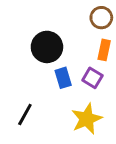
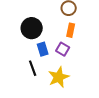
black line: (25, 114) -> (33, 68), moved, turned -49

